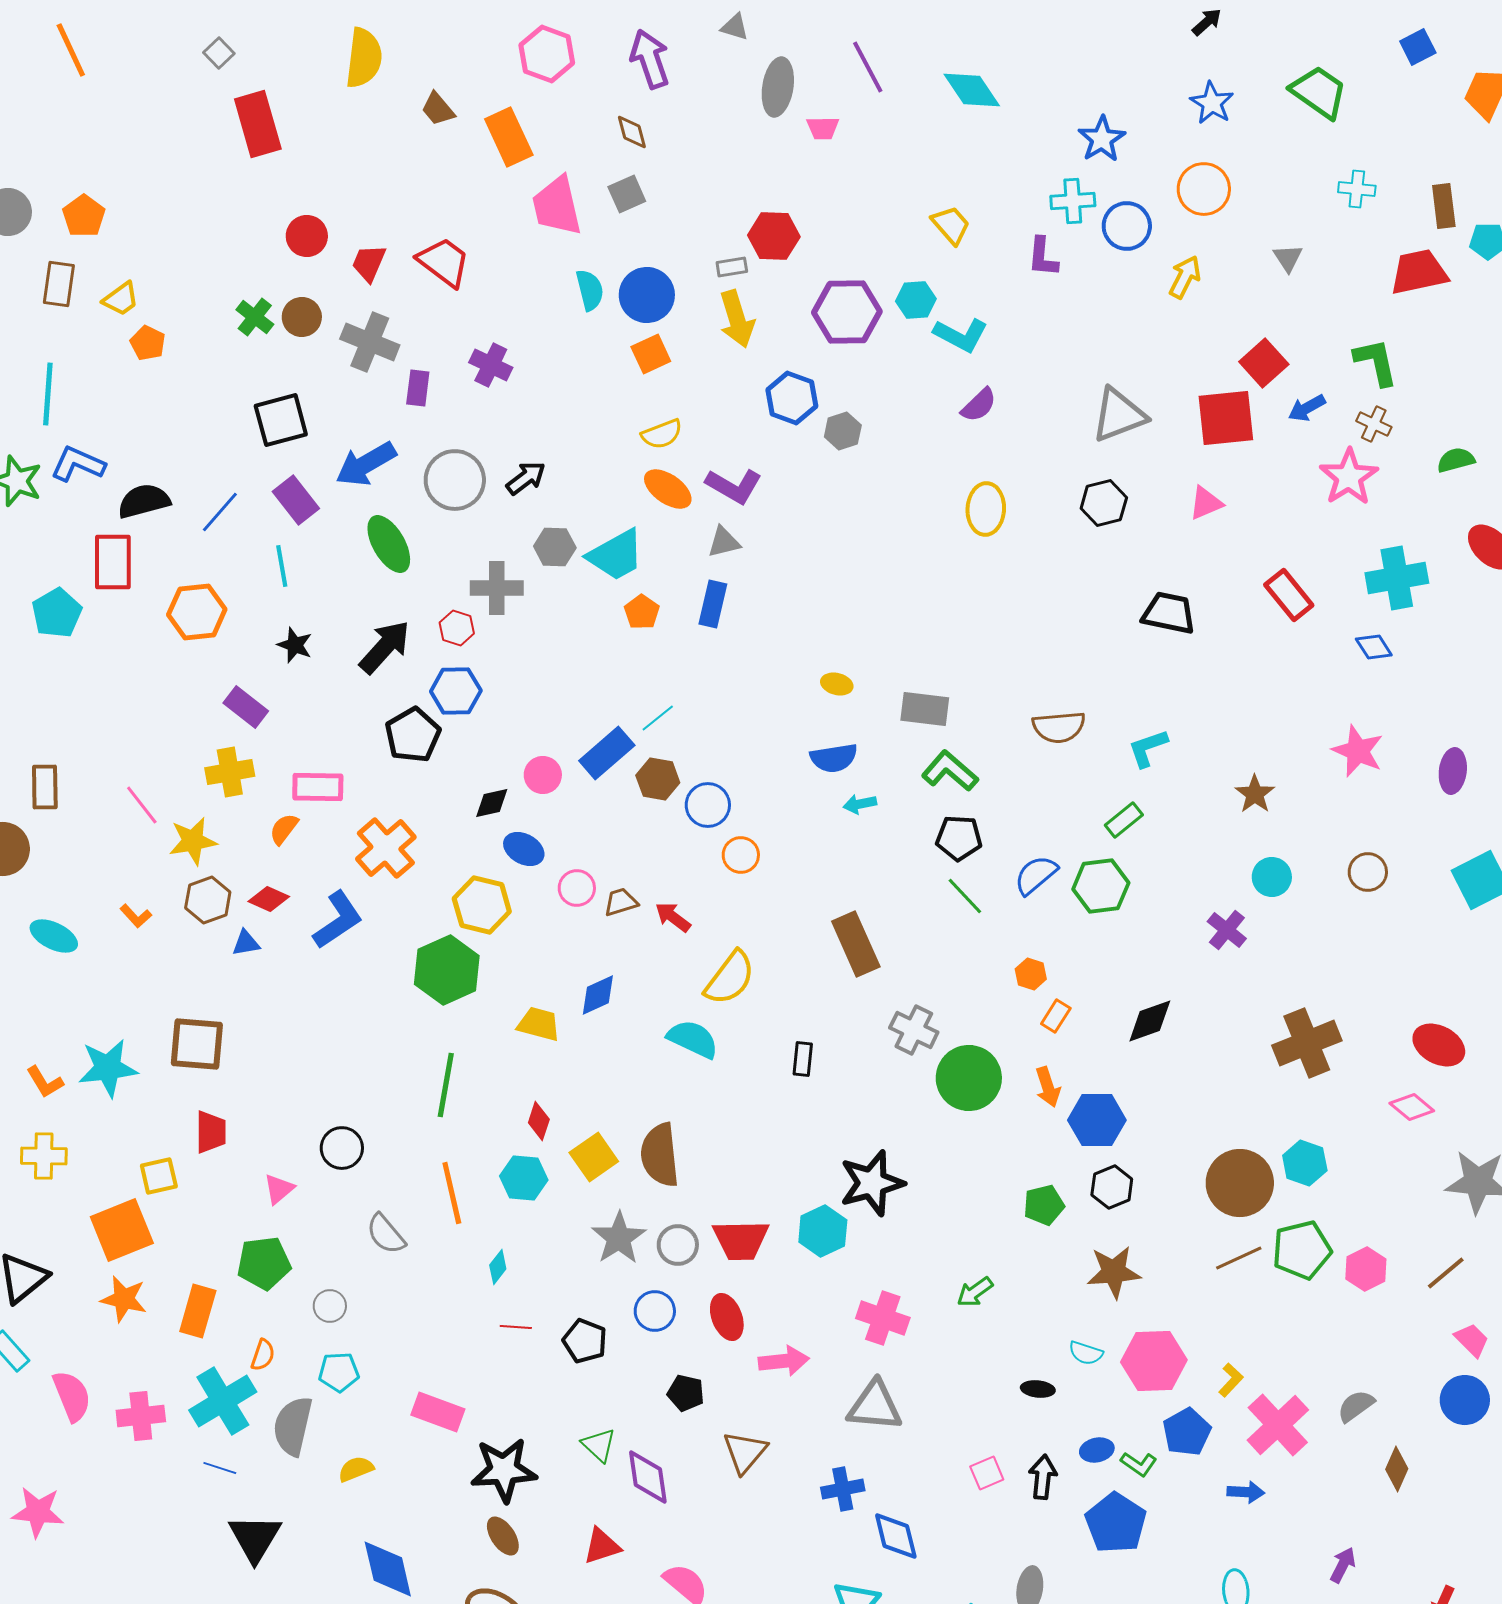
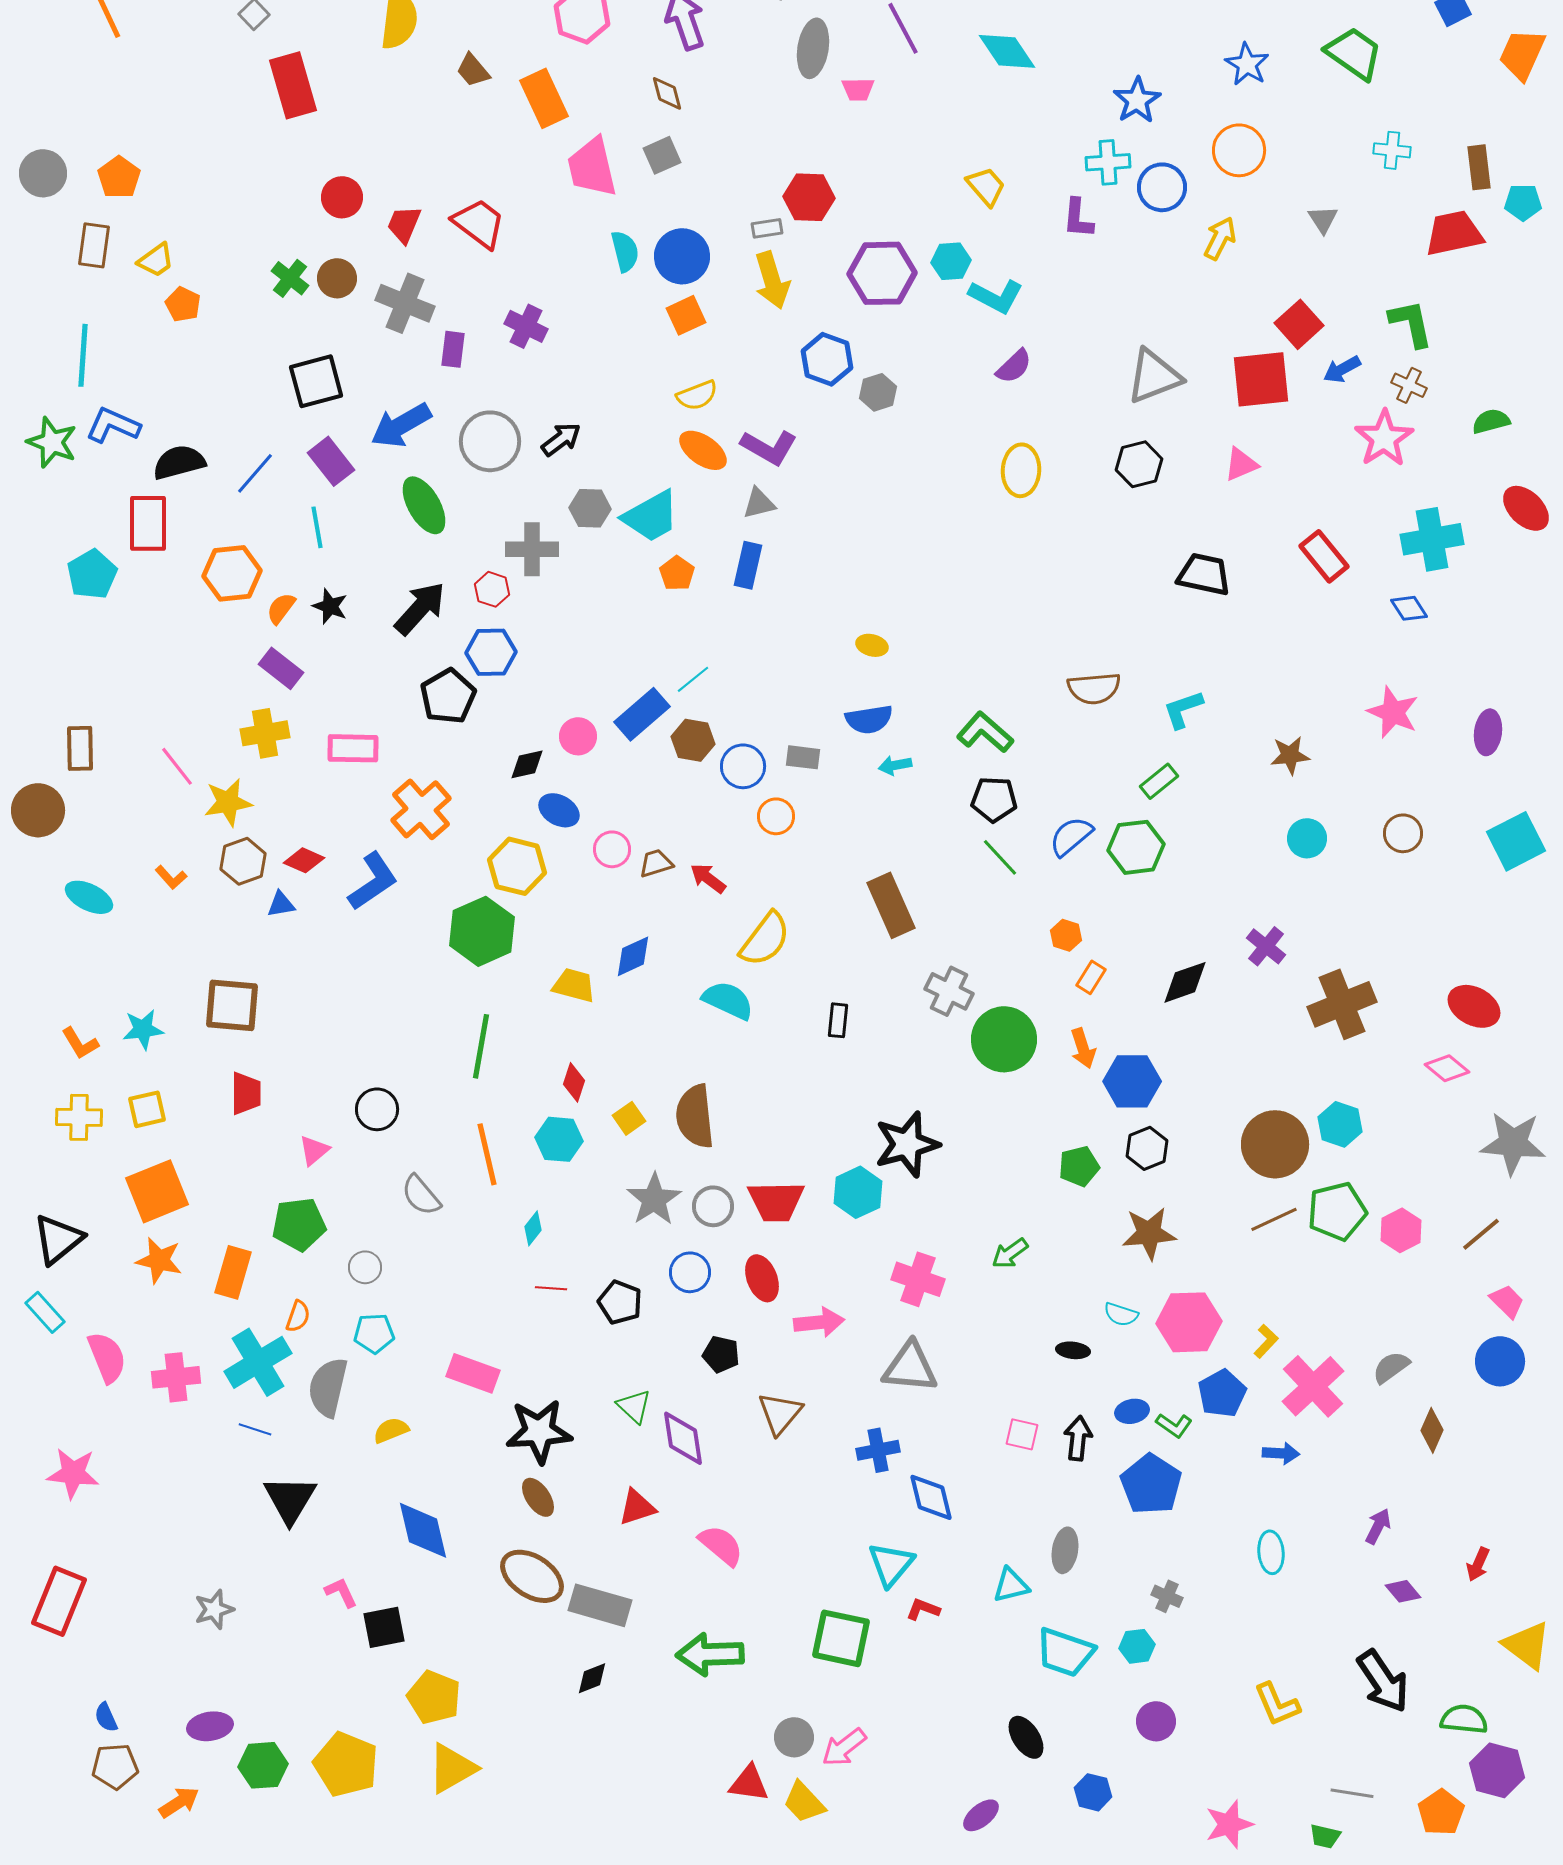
gray rectangle: (925, 709) -> (803, 757), moved, size x0.7
brown star: (1255, 794) -> (1290, 755), turned 30
orange semicircle: (284, 829) -> (281, 608), moved
purple cross: (1227, 930) -> (1266, 946), moved
cyan star: (108, 1068) -> (143, 1029), size x0.7
yellow square: (594, 1157) -> (629, 1118), size x0.7
yellow square: (159, 1176) -> (147, 1109), moved
pink square: (987, 1473) -> (1022, 1434), turned 36

